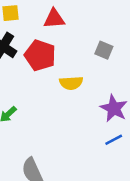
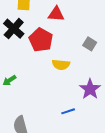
blue line: (114, 140) -> (68, 111), moved

